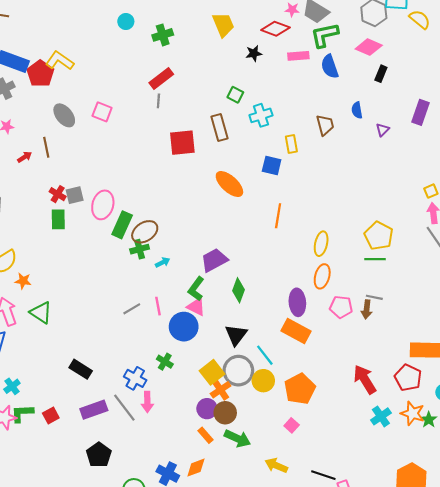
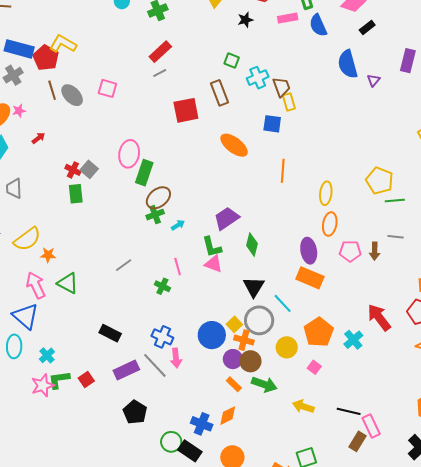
black rectangle: (381, 74) -> (367, 28), turned 35
gray line: (158, 101) -> (160, 73), turned 64
blue semicircle: (357, 110) -> (348, 64), size x1.8
brown trapezoid: (325, 125) -> (281, 87), moved
brown line: (46, 147) -> (52, 90), moved
gray square: (75, 195) -> (89, 169), turned -30
pink ellipse: (103, 205) -> (129, 154), moved
green rectangle: (122, 225) -> (144, 173), moved
green line: (375, 259) -> (395, 200), moved
green L-shape: (196, 289) -> (212, 247), turned -45
gray line: (374, 297) -> (396, 237), moved
gray line: (132, 309) -> (124, 265), moved
blue circle: (184, 327) -> (212, 335), moved
green cross: (165, 362) -> (162, 286), moved
yellow square: (212, 372) -> (234, 324), size x0.7
yellow circle: (263, 381) -> (287, 347), moved
orange cross: (221, 390) -> (244, 340), turned -36
cyan cross: (381, 416) -> (353, 340), moved

